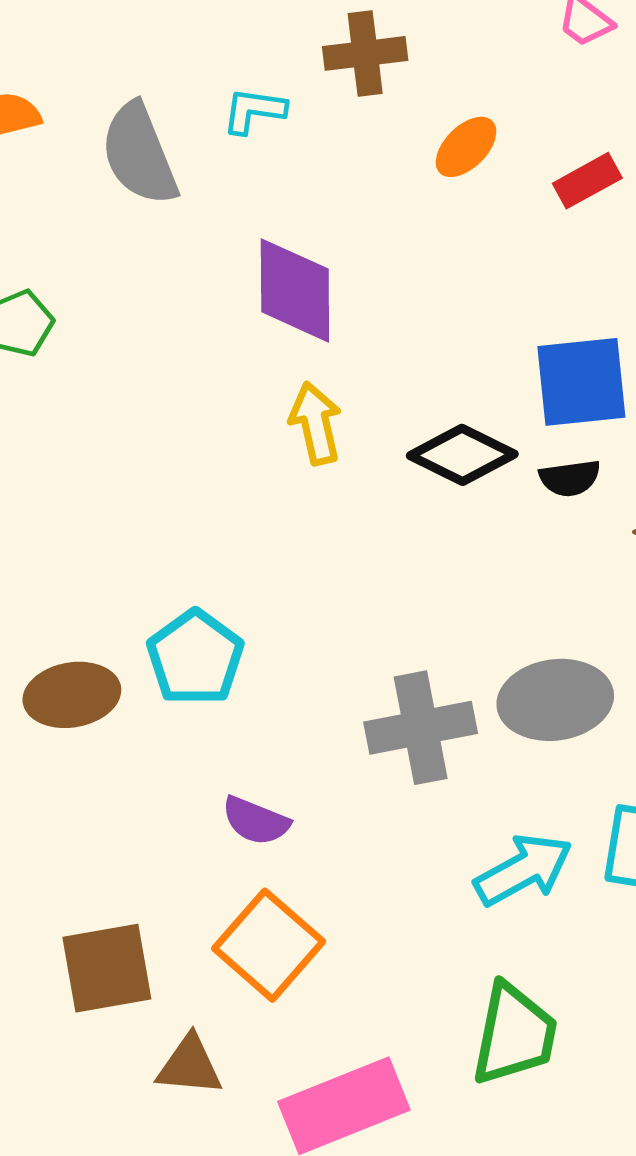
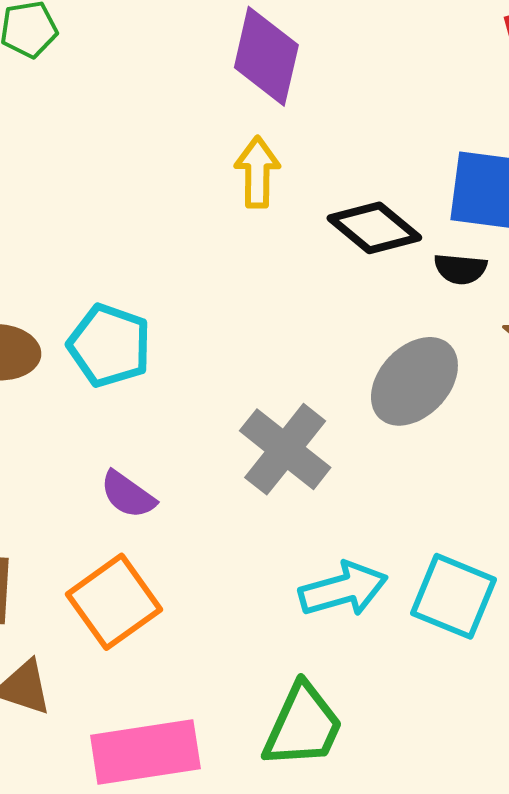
cyan pentagon: (195, 658) -> (109, 345), turned -30
gray ellipse: (555, 700) -> (414, 381), moved, turned -52
gray cross: (421, 728) -> (285, 449), turned 36

